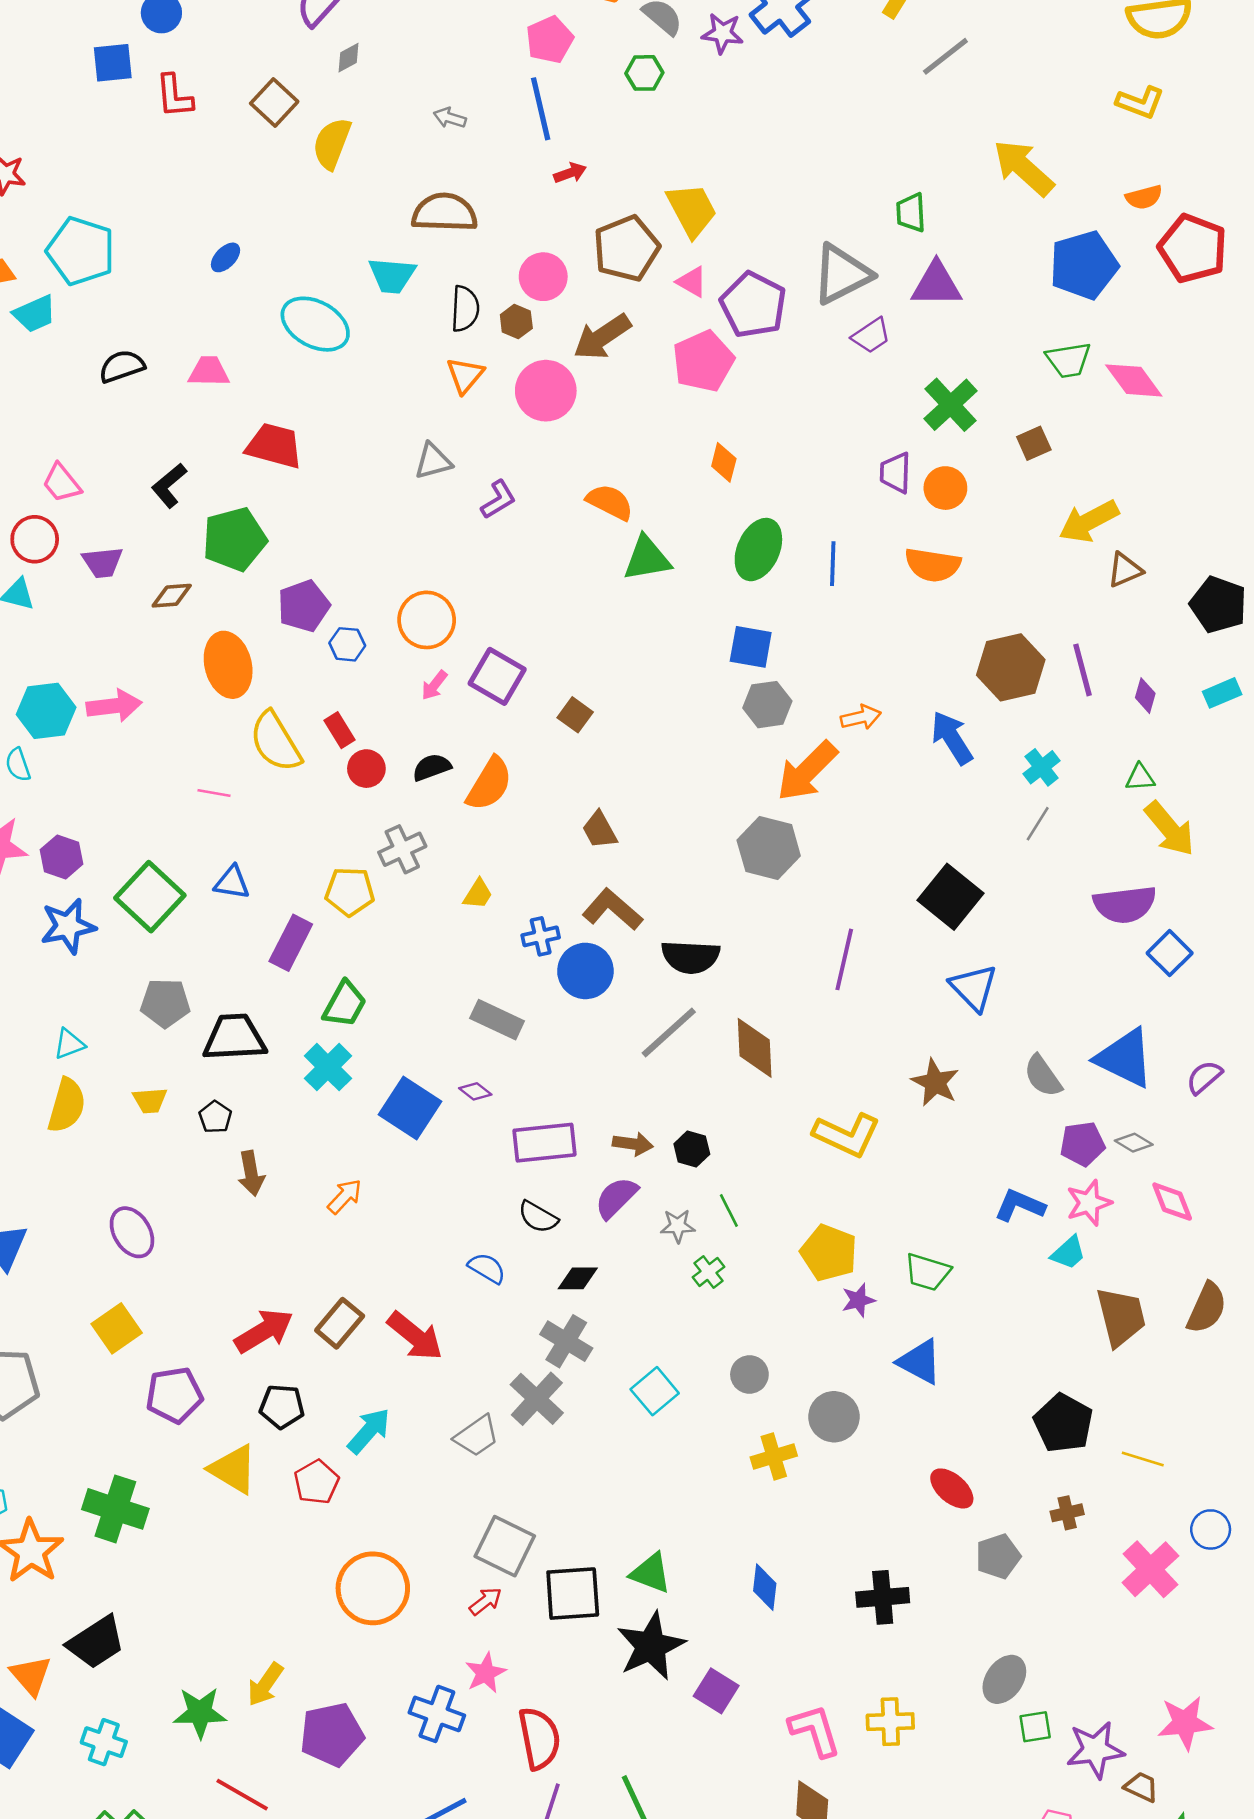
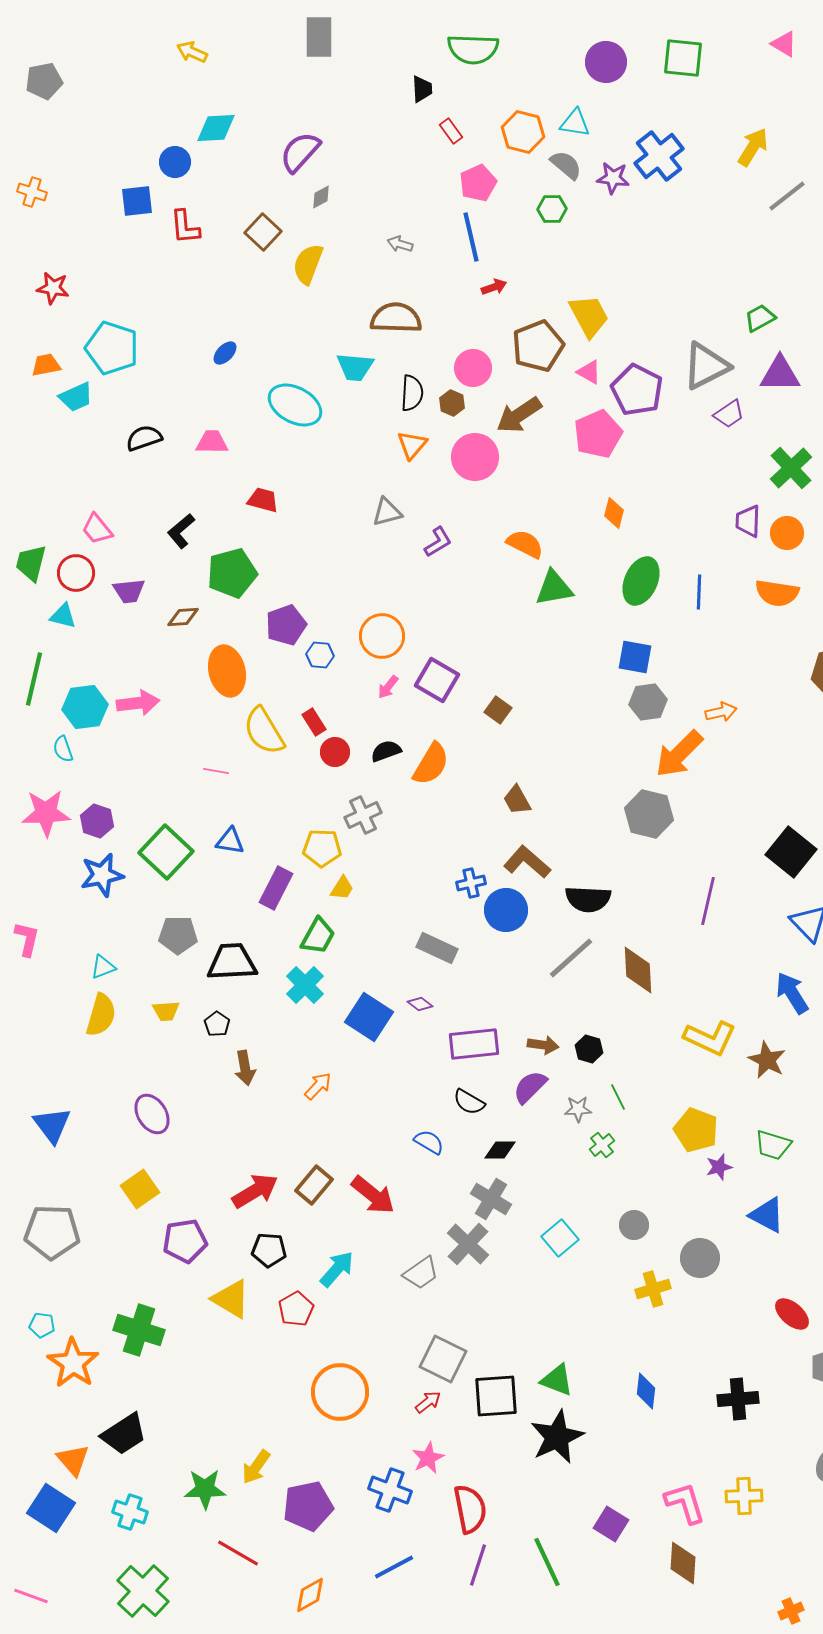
green trapezoid: (911, 213) -> (760, 318), turned 64
red trapezoid: (274, 446) -> (263, 500), size x0.7
blue arrow: (952, 738) -> (792, 993), moved
yellow trapezoid: (478, 894) -> (342, 888), moved
brown star: (935, 1082) -> (767, 1060), moved
purple square: (716, 1691) -> (611, 1524), moved

